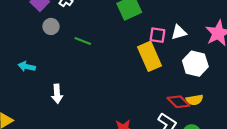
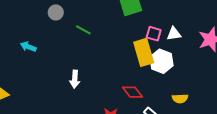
white hexagon: (195, 64) -> (162, 61), moved
white arrow: (57, 94) -> (75, 79), moved
red diamond: (178, 102) -> (132, 92), moved

